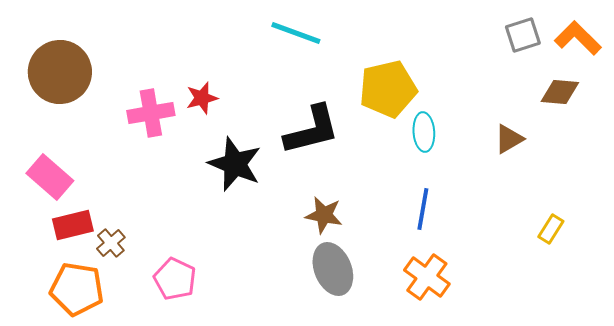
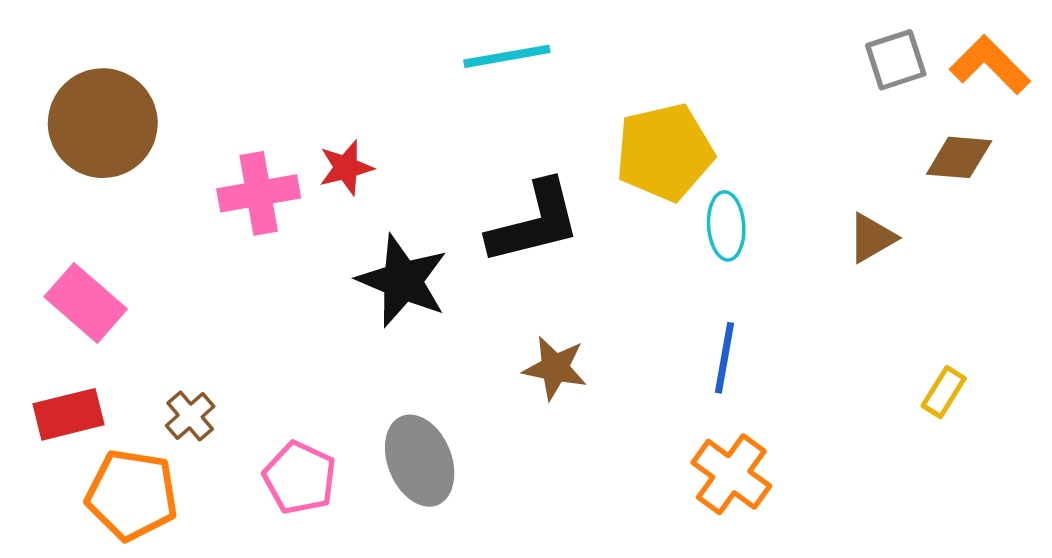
cyan line: (296, 33) -> (507, 56), turned -30
red rectangle: (73, 225) -> (69, 414), moved
gray ellipse: (333, 269) -> (420, 461), moved

